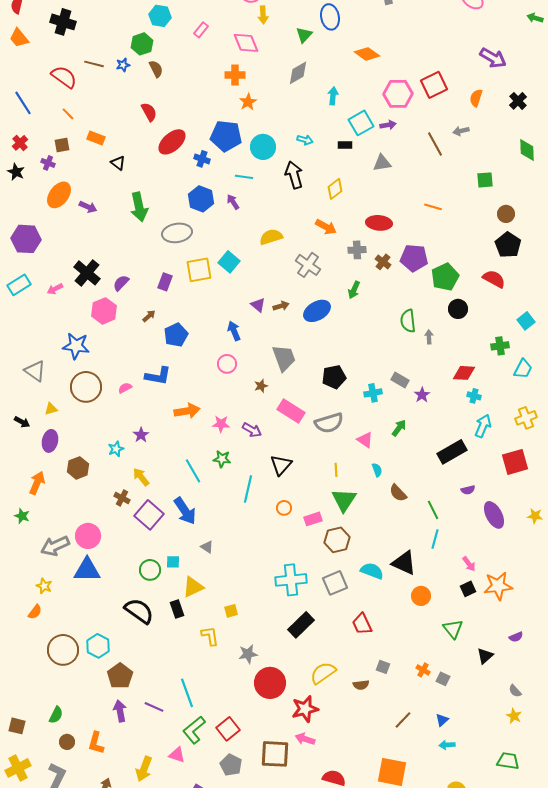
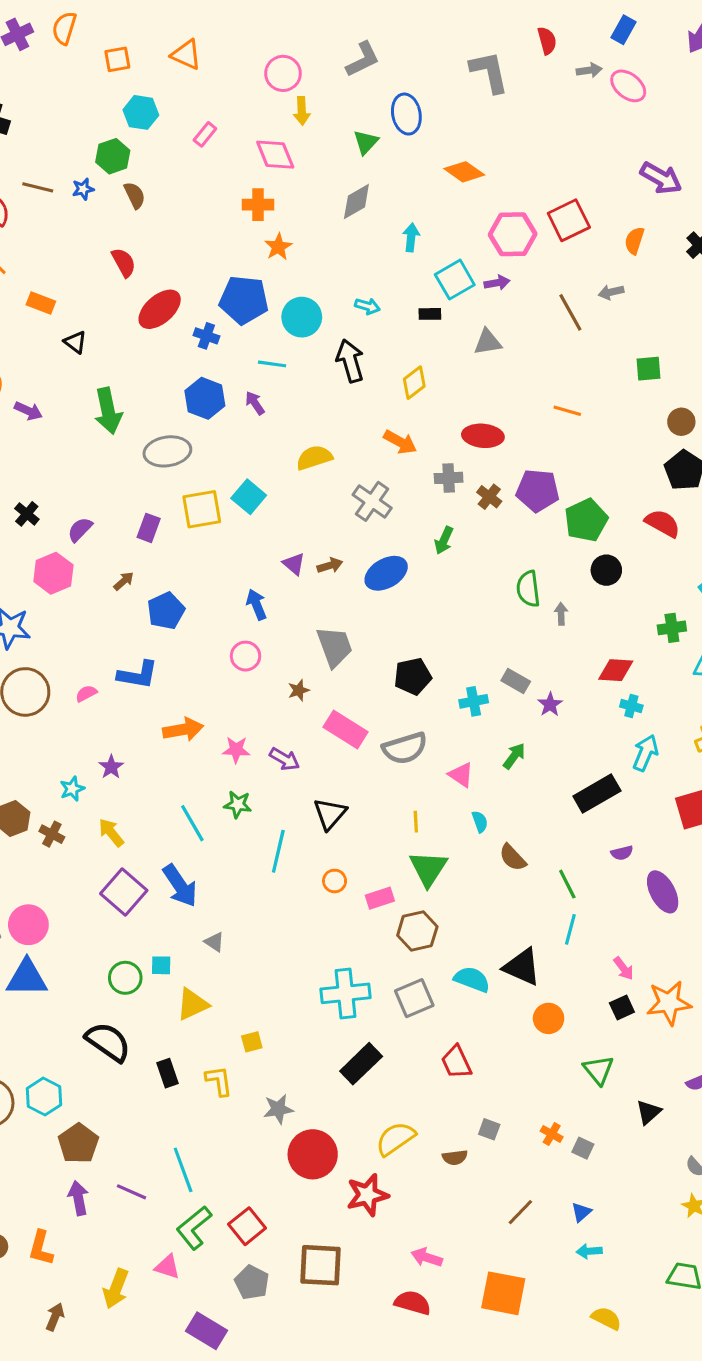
black cross: (87, 273) -> (27, 514), size x0.6
brown cross: (122, 498) -> (52, 834), moved
black rectangle: (177, 609) -> (167, 1073), moved
pink arrow: (305, 739) -> (427, 1257), moved

